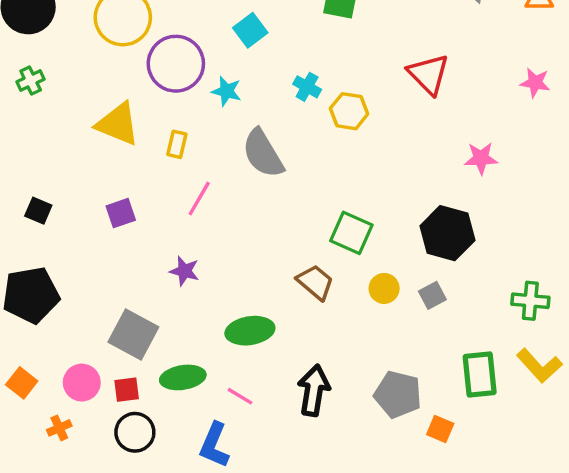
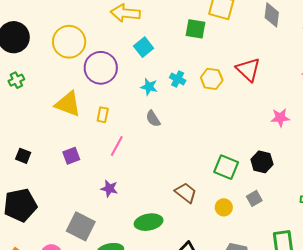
cyan star: (227, 91) -> (149, 87), moved
yellow hexagon: (349, 111) -> (212, 79), moved
gray semicircle: (263, 153) -> (153, 119), size x0.6
green square: (351, 233) -> (226, 167), moved
black hexagon: (447, 233) -> (262, 162), size x0.7
yellow circle: (384, 288) -> (224, 207), moved

